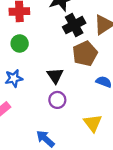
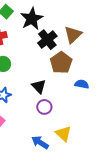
yellow triangle: (93, 123) -> (63, 134), moved

